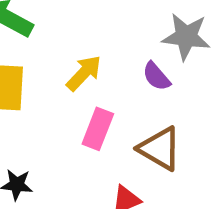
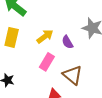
purple semicircle: (156, 76) -> (67, 42), moved

